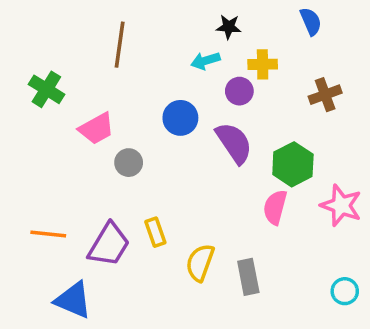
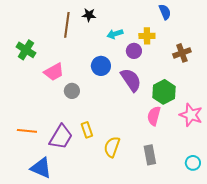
blue semicircle: (311, 21) -> (165, 12), moved
black star: (229, 27) -> (89, 15), moved
gray rectangle: (248, 277) -> (150, 155), moved

